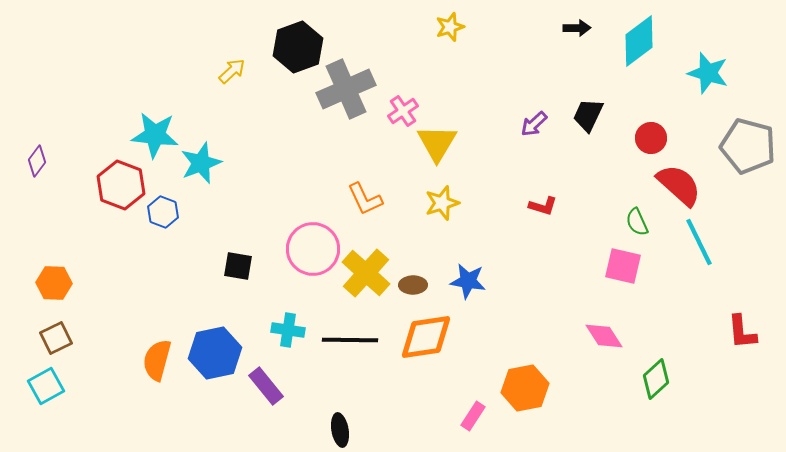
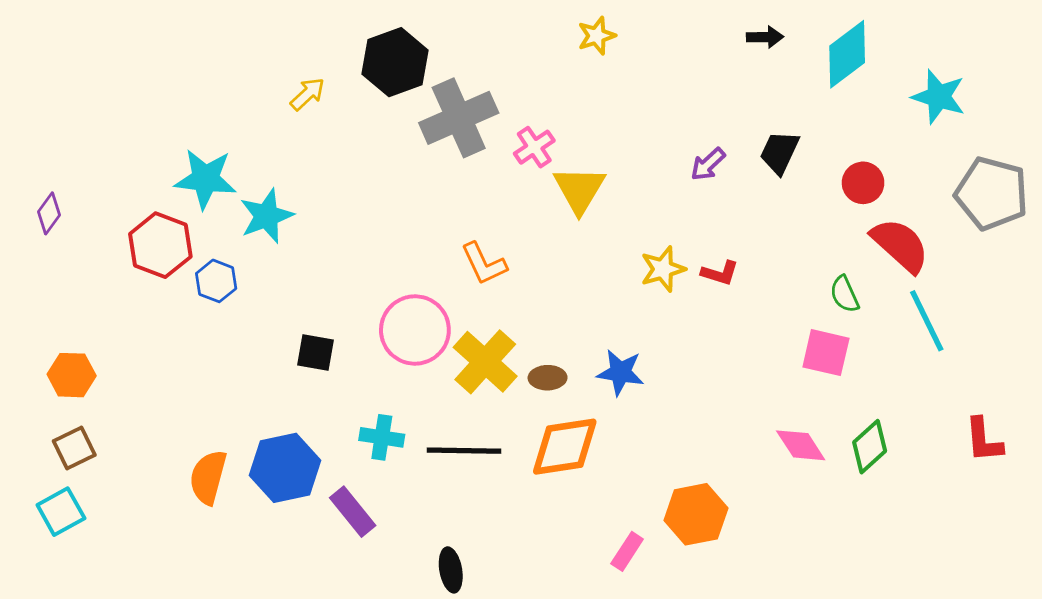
yellow star: (442, 203) -> (663, 269), moved
green diamond: (656, 379) -> (870, 447), moved

